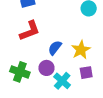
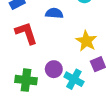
red L-shape: (30, 31) -> (26, 33), turned -75
blue semicircle: (55, 48) -> (54, 13), moved, turned 70

